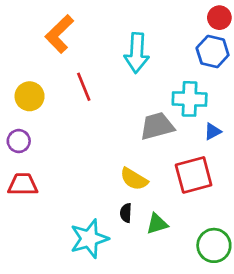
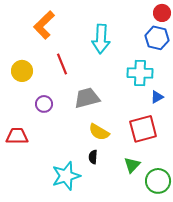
gray trapezoid: (157, 126) -> (87, 98), moved
purple circle: (19, 141) -> (44, 104), moved
green triangle: (157, 224) -> (132, 165), moved, turned -30

